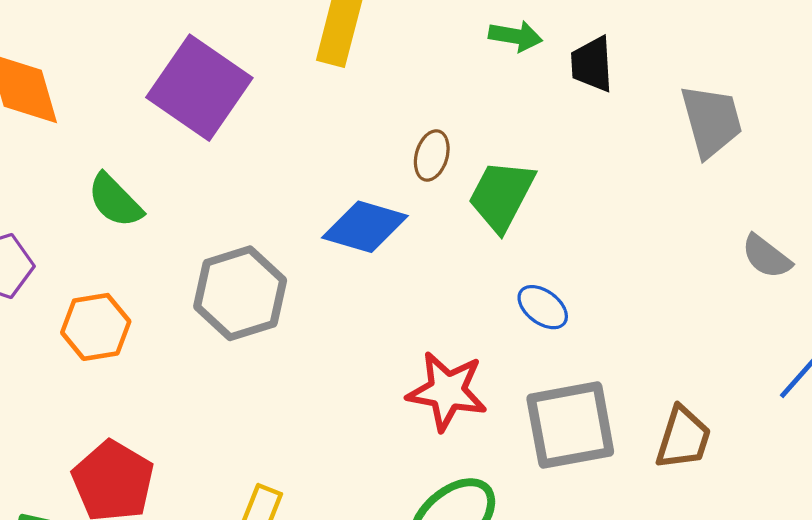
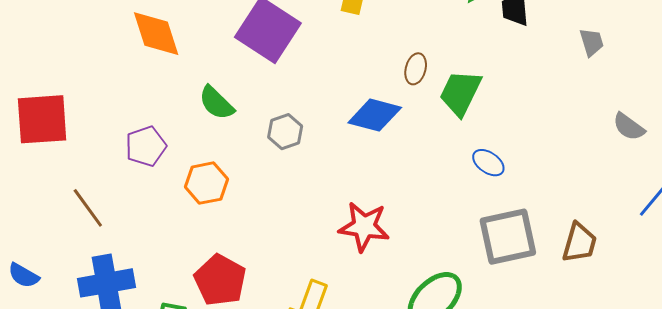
gray trapezoid: (711, 121) -> (592, 42), size x0.6
gray hexagon: (240, 293) -> (285, 132), moved, size x0.6
red star: (447, 391) -> (364, 227), moved

